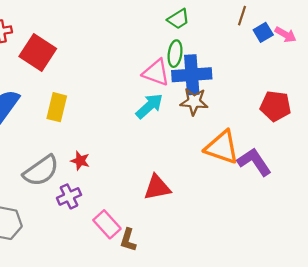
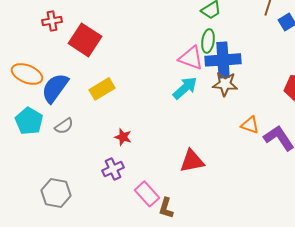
yellow rectangle: (57, 107) -> (102, 89), turned 45
orange triangle: (222, 147) -> (250, 125), size x0.6
gray semicircle: (41, 171) -> (64, 126), moved, size x0.6

